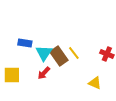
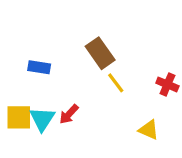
cyan triangle: (44, 53) -> (42, 119), moved
brown rectangle: (59, 56) -> (100, 53), moved

